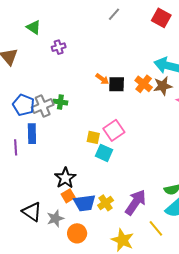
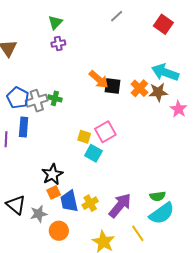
green triangle: (34, 27) -> (55, 22), moved, turned 35
orange arrow: (102, 79) -> (99, 79), size x1.5
blue trapezoid: (85, 203) -> (69, 201), turned 80

